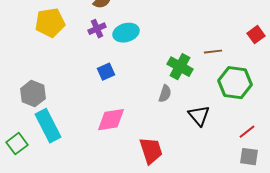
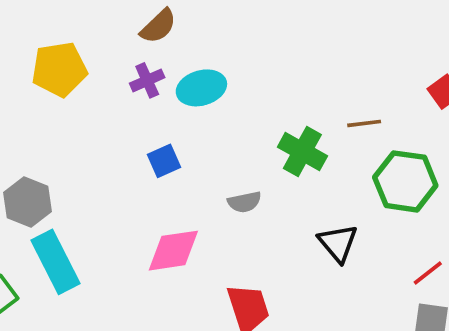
gray semicircle: (165, 94) -> (244, 202), moved, turned 60

